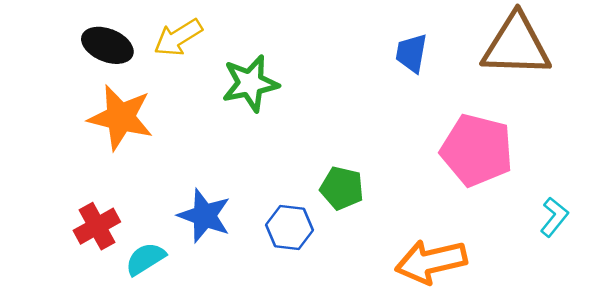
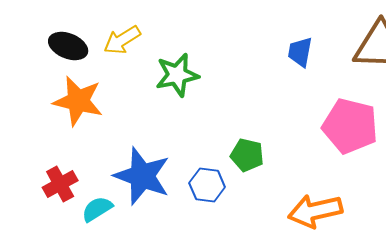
blue star: (204, 216) -> (142, 176), size x1.4

